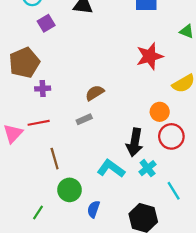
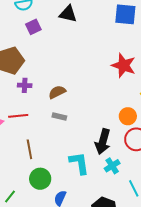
red star: (150, 56) -> (124, 65), turned 30
brown semicircle: (95, 93) -> (57, 92), moved
gray rectangle: (84, 119) -> (59, 117), turned 32
cyan L-shape: (111, 169) -> (79, 163), turned 40

